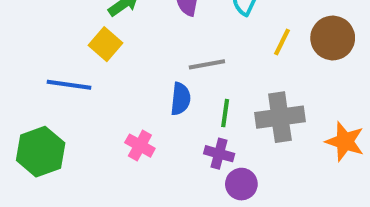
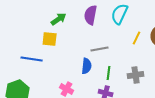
yellow square: (105, 44) -> (50, 39), turned -35
gray cross: (280, 117) -> (136, 75), size x0.7

